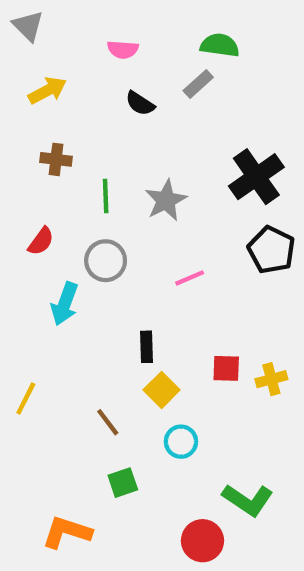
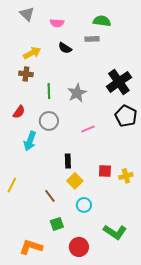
gray triangle: (28, 26) -> (27, 14), moved
gray rectangle: (198, 84) -> (92, 39), turned 40
yellow arrow: (47, 90) -> (32, 53), moved
red circle: (202, 541) -> (79, 247), moved

